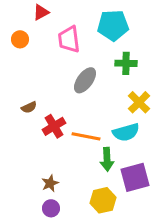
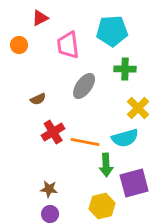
brown semicircle: (29, 107) -> (38, 99), moved
brown star: (50, 183) -> (49, 189), turned 30

